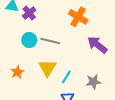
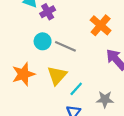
orange star: (17, 72) -> (23, 74), size x1.5

